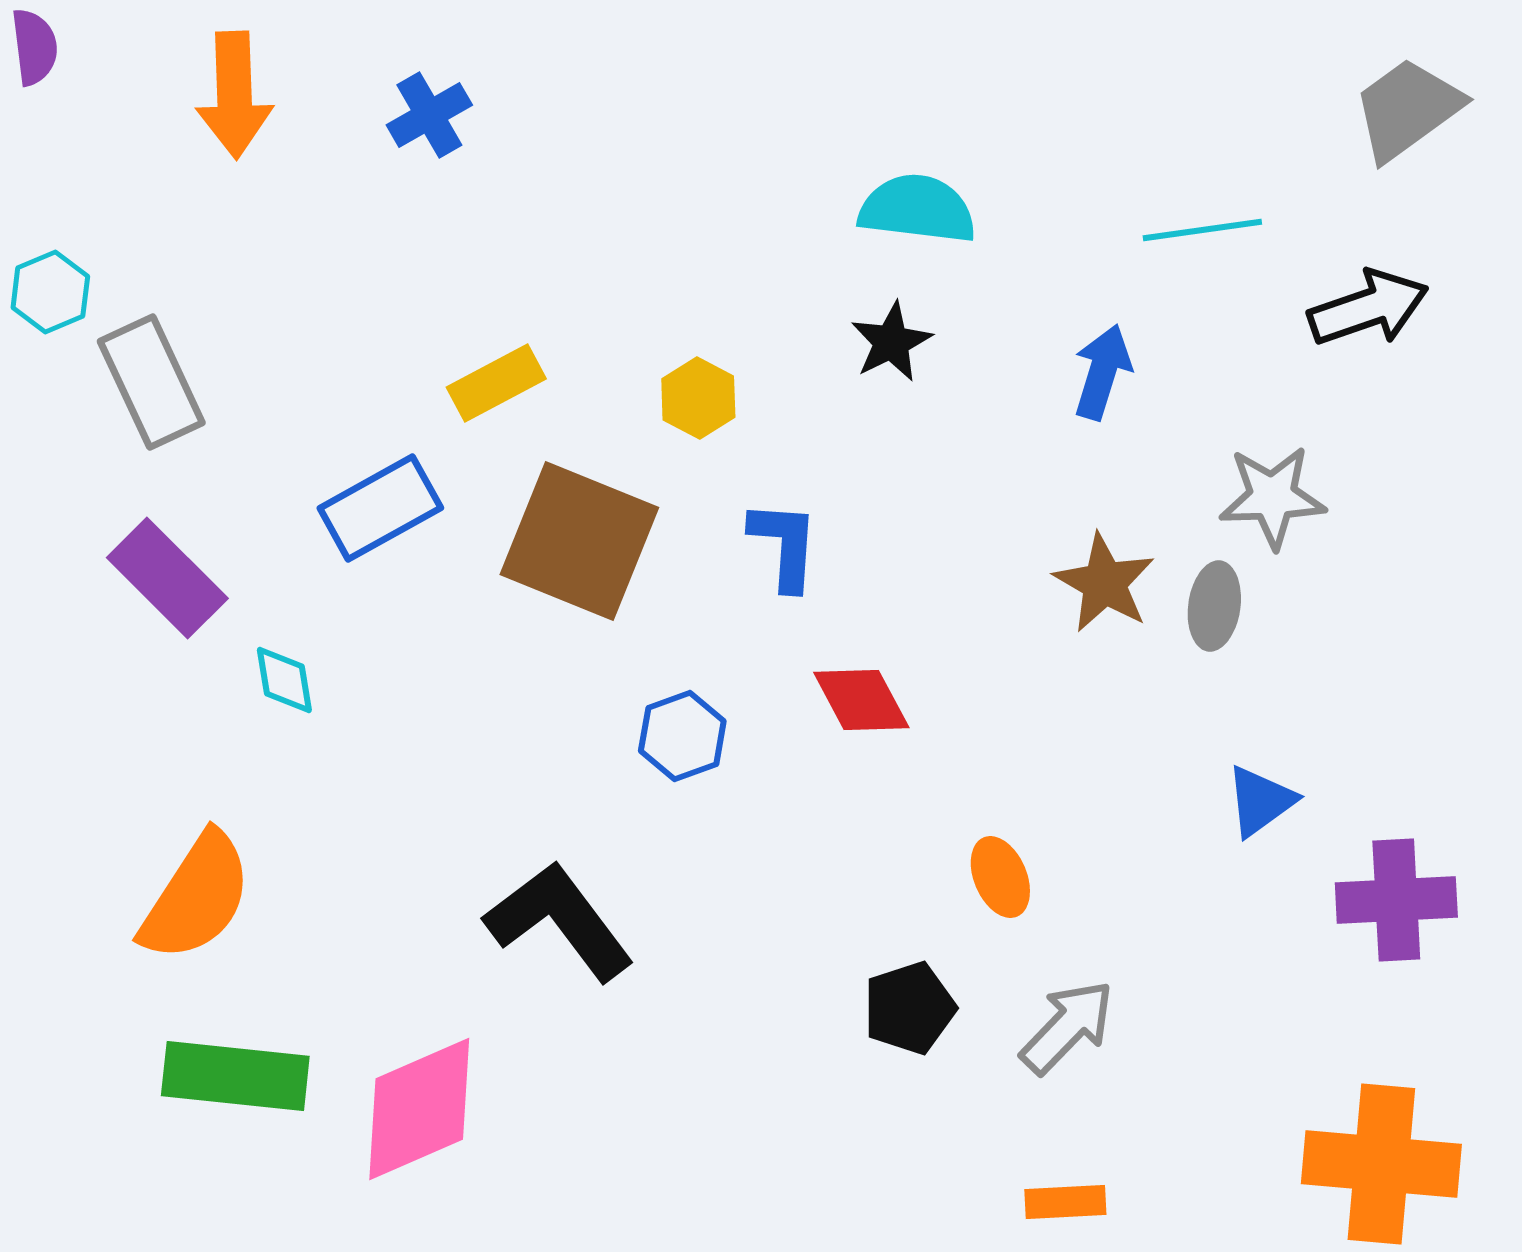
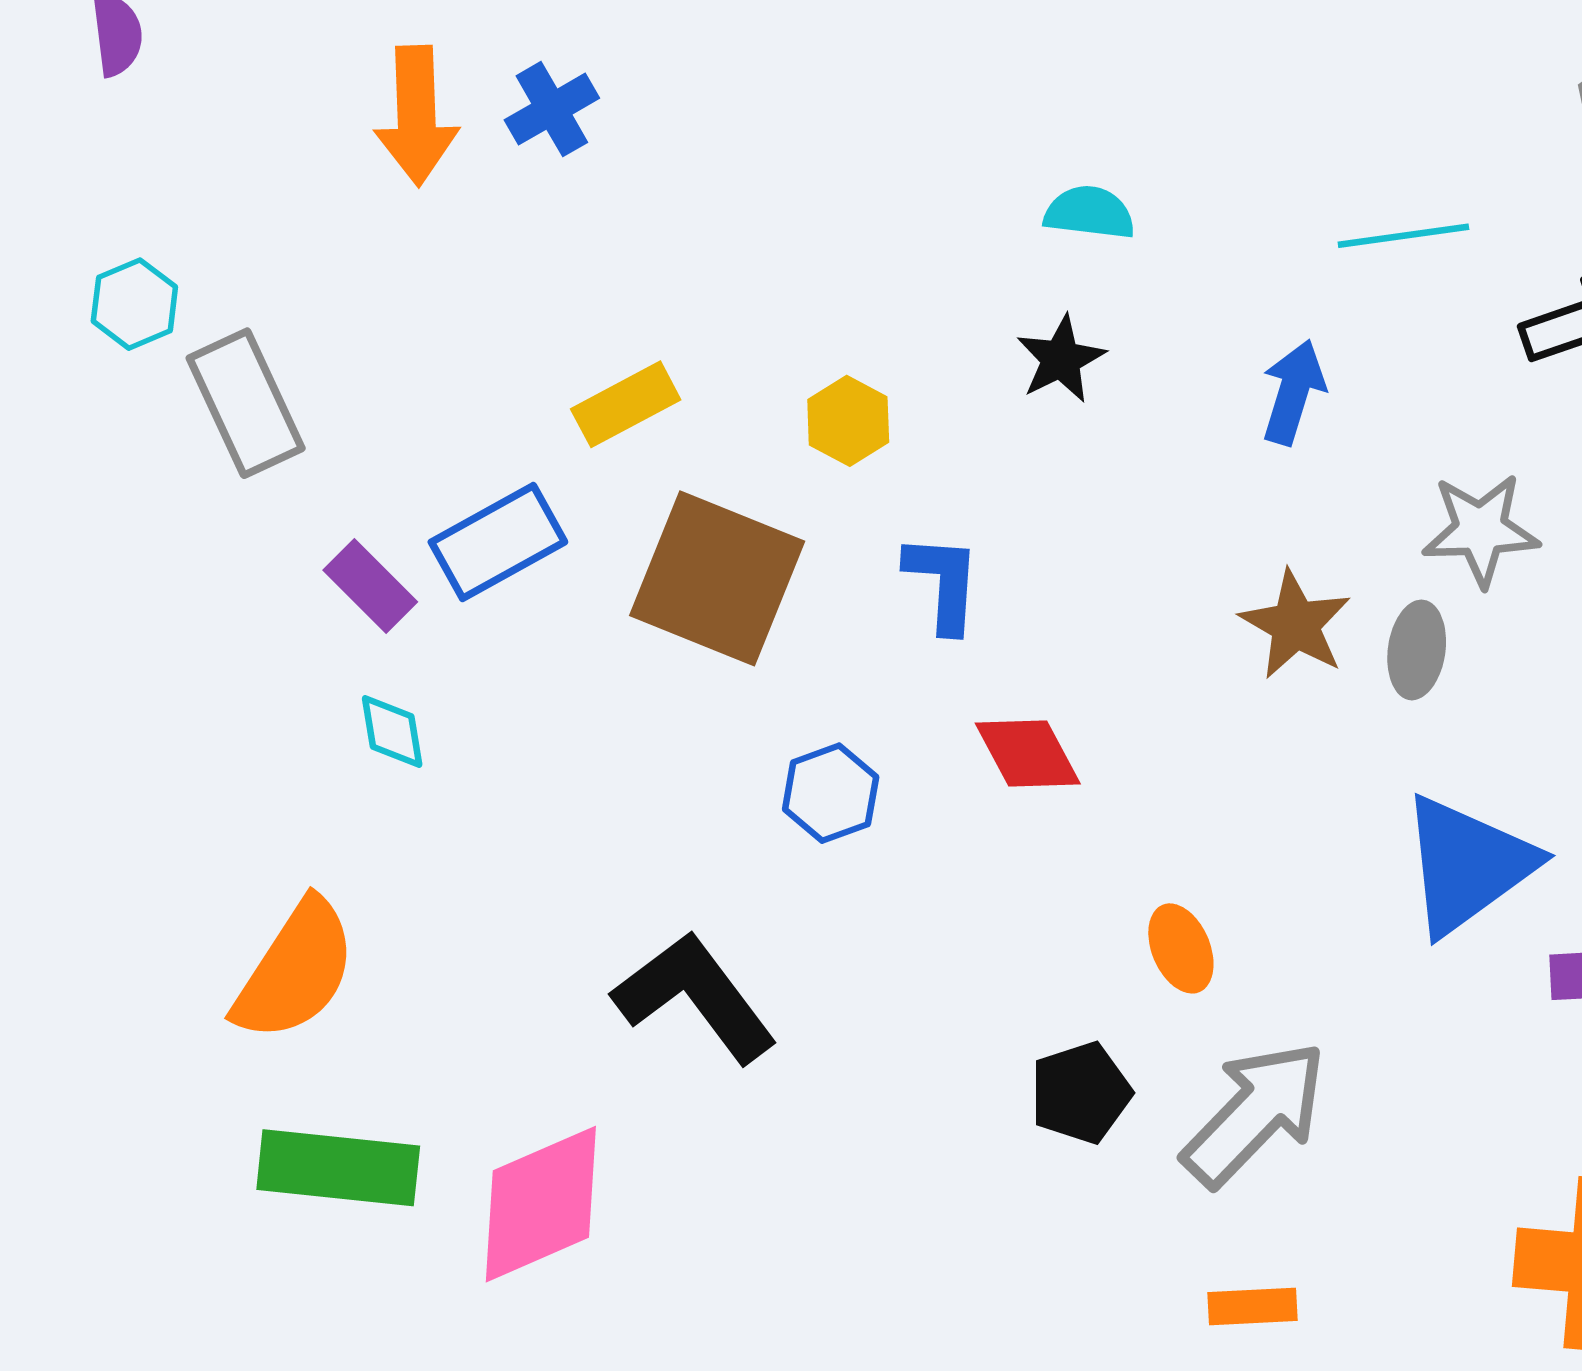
orange arrow: (234, 95) -> (416, 116), moved
cyan semicircle: (917, 209) -> (1089, 213), size x0.7
purple rectangle: (167, 578) -> (370, 586), moved, size x0.7
blue triangle: (1260, 801) -> (1467, 865), size x1.8
gray arrow: (1067, 1027) -> (1255, 1114), size x1.4

